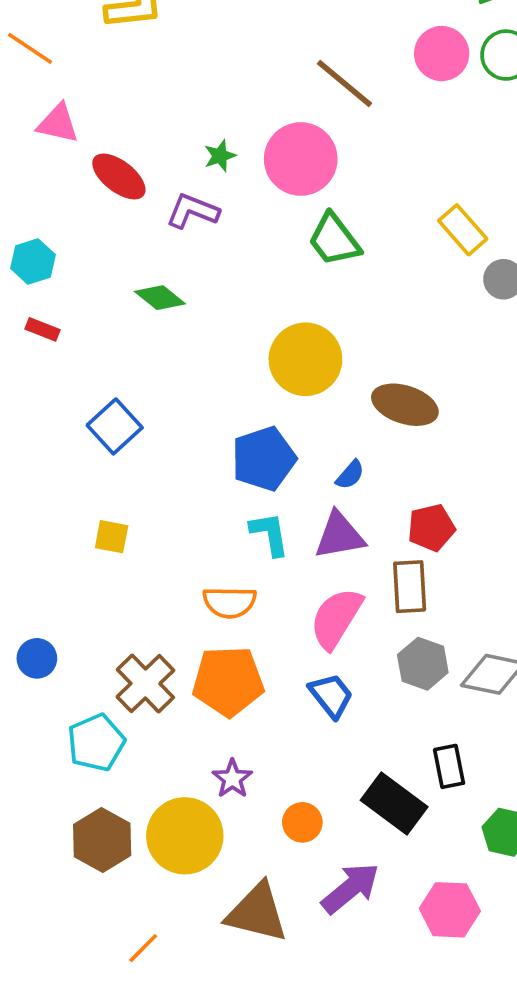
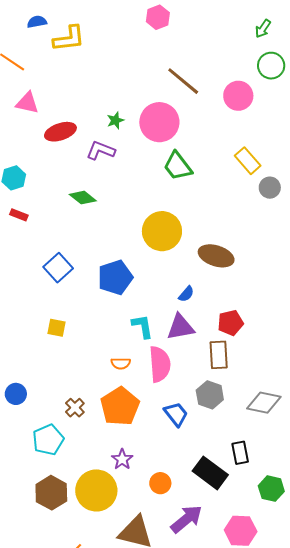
pink circle: (442, 54) -> (238, 96), moved
red ellipse: (119, 176) -> (60, 132), turned -56
blue pentagon: (264, 459) -> (115, 277), moved
orange semicircle: (230, 602) -> (121, 363), size x0.7
pink semicircle: (336, 618) -> (160, 364), moved, turned 144
gray hexagon: (423, 664) -> (210, 395), moved
orange pentagon: (228, 681) -> (120, 406), turned -30
brown cross: (145, 684) -> (75, 408), size x0.6

